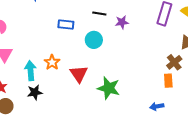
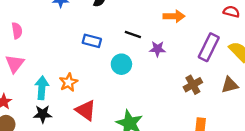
brown cross: (174, 62) -> (193, 85), moved
red triangle: (79, 74) -> (86, 110), moved, turned -30

